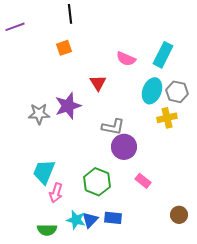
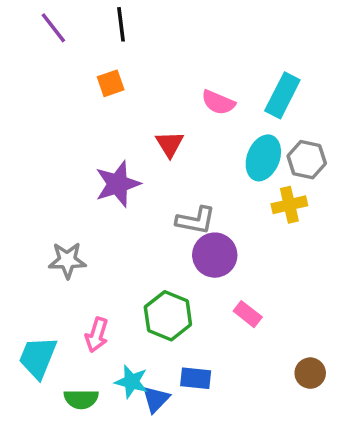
purple line: (15, 27) -> (53, 28), moved, turned 72
gray star: (39, 114) -> (67, 260), moved
cyan trapezoid: (44, 172) -> (38, 357), moved
blue triangle: (90, 220) -> (156, 399), moved

